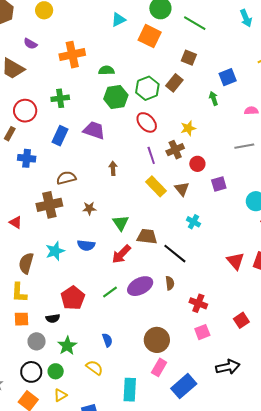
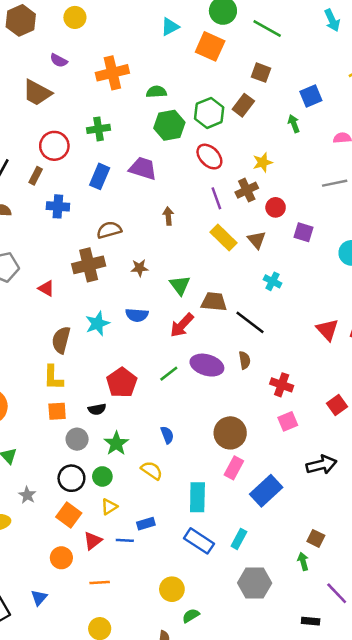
purple square: (219, 184) -> (304, 232), turned 35
purple ellipse: (140, 286) -> (207, 365), turned 45

